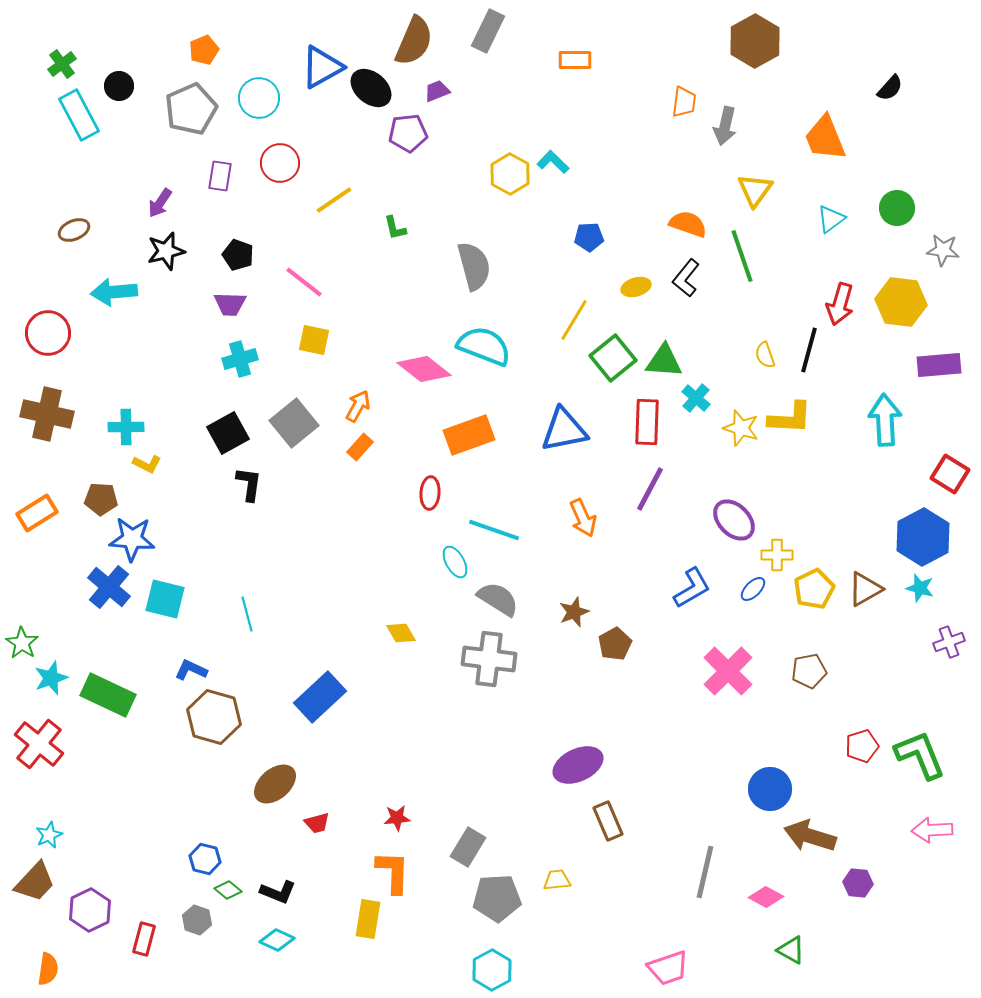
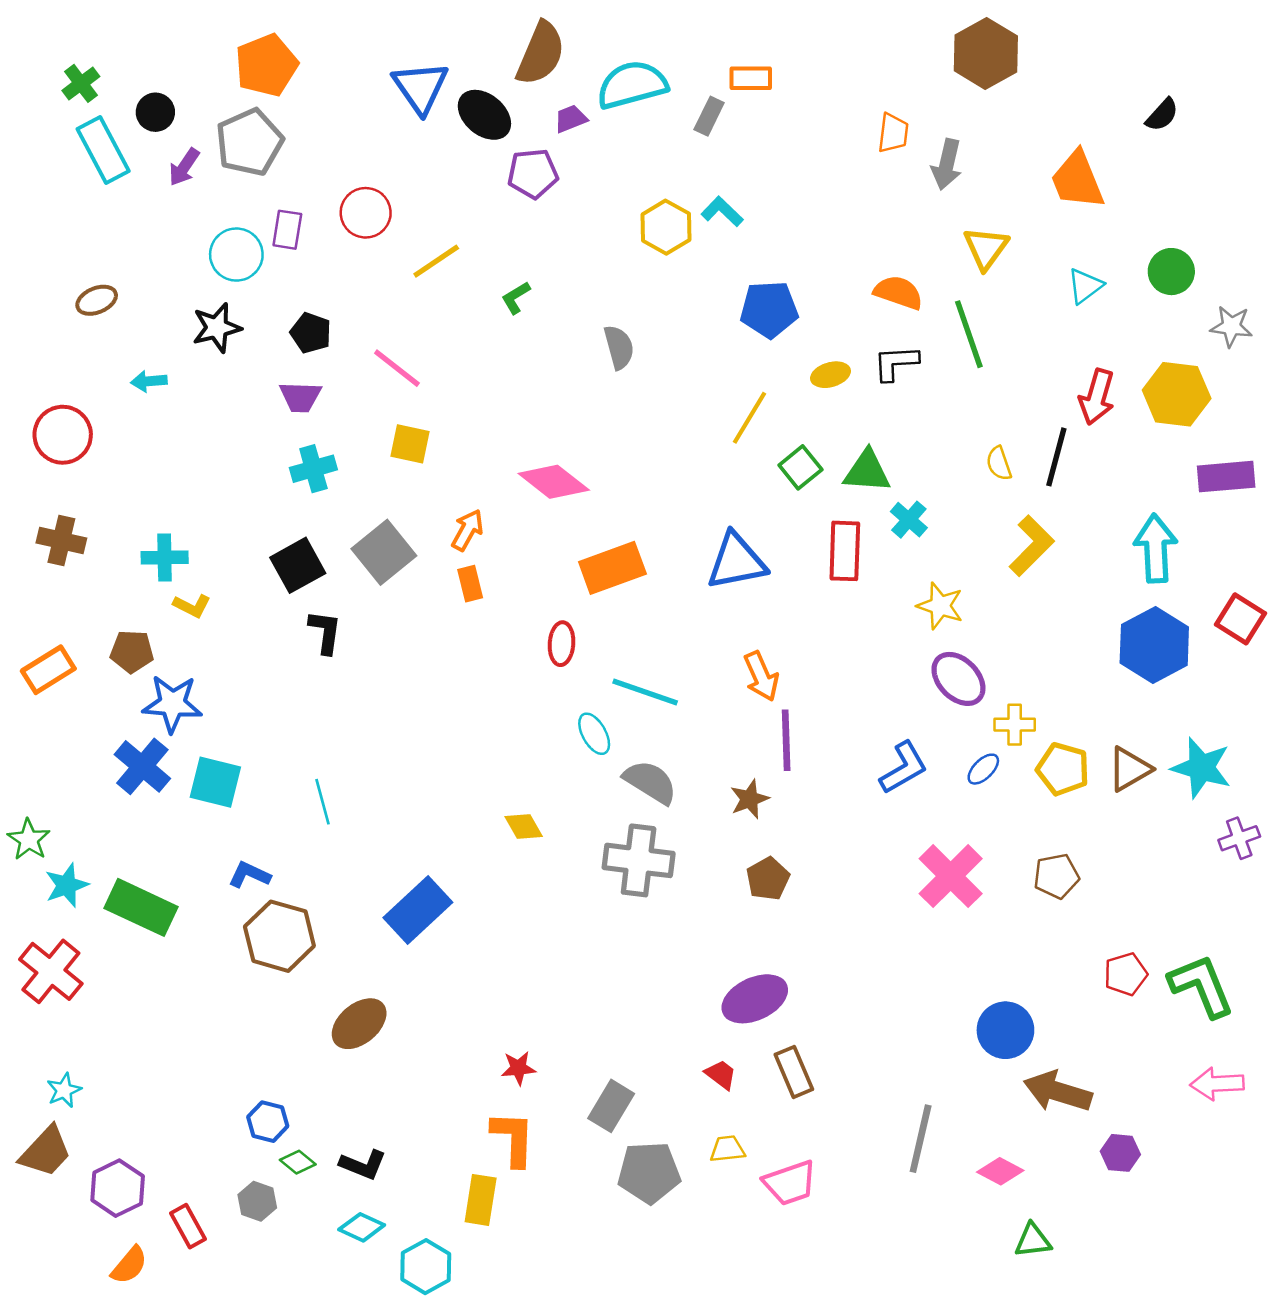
gray rectangle: (488, 31) -> (709, 116), moved, size x0.7
orange pentagon: (204, 50) -> (266, 65), size x1.6
blue triangle: (322, 67) -> (420, 87), turned -36
cyan circle: (259, 98) -> (236, 255), moved
purple arrow: (160, 203) -> (184, 167), moved
green L-shape: (395, 228) -> (516, 298), turned 72
blue pentagon: (589, 237) -> (769, 309), size x1.5
gray semicircle: (474, 266) -> (619, 347), size x0.7
black L-shape: (686, 278) -> (896, 363), turned 48
cyan arrow: (114, 292) -> (149, 381), size x0.6
cyan semicircle: (484, 346) -> (632, 85), moved, turned -36
green square: (613, 358) -> (800, 467), size x0.7
brown cross: (47, 414) -> (61, 541), size x0.7
yellow L-shape: (790, 418) -> (1032, 546), turned -48
yellow star: (741, 428) -> (940, 606), moved
orange rectangle: (360, 447) -> (470, 584), turned -56
purple line: (650, 489) -> (786, 740), moved, turned -30
blue hexagon: (923, 537) -> (1154, 645), moved
cyan star: (920, 588) -> (1201, 768), size x1.6
yellow pentagon: (814, 589) -> (1063, 769), turned -30
brown pentagon: (615, 644) -> (768, 879), moved
red trapezoid: (317, 823) -> (721, 1075), moved, turned -128
red rectangle: (144, 939) -> (188, 1226), turned -44
green triangle: (791, 950) -> (1033, 1240), turned -36
pink trapezoid: (668, 968) -> (790, 1183), moved
orange semicircle: (48, 969) -> (129, 1265), moved, turned 32
cyan hexagon: (492, 970) -> (426, 1267), moved

